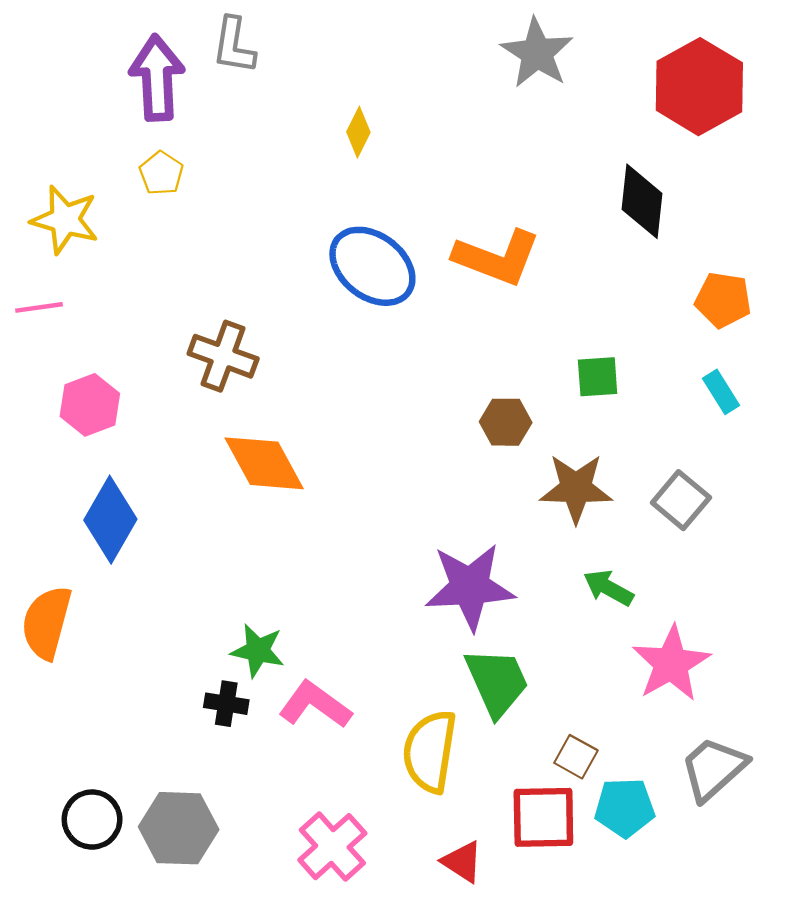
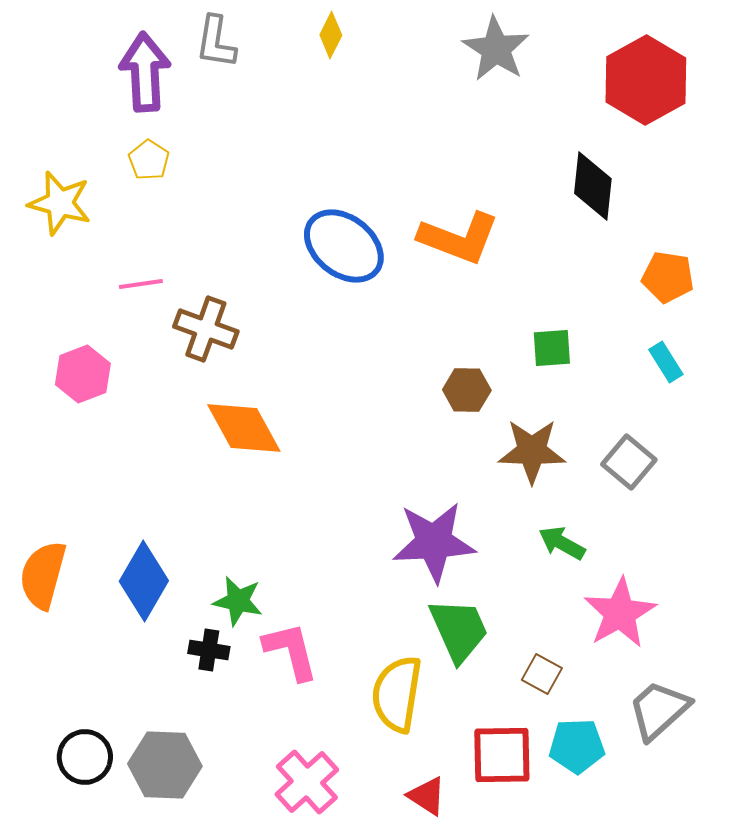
yellow diamond: (358, 132) -> (331, 35), moved
pink line: (39, 307) -> (141, 284), moved
blue diamond: (110, 520) -> (144, 581), moved
pink L-shape: (315, 705) -> (291, 651), turned 40
brown square: (576, 757) -> (542, 674), moved

